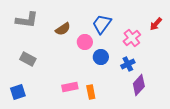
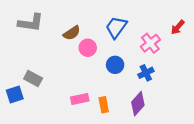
pink circle: (85, 42) -> (88, 48), moved
gray rectangle: (28, 59) -> (33, 79), moved
purple diamond: (139, 85) -> (138, 104), moved
blue square: (18, 92) -> (15, 94), moved

